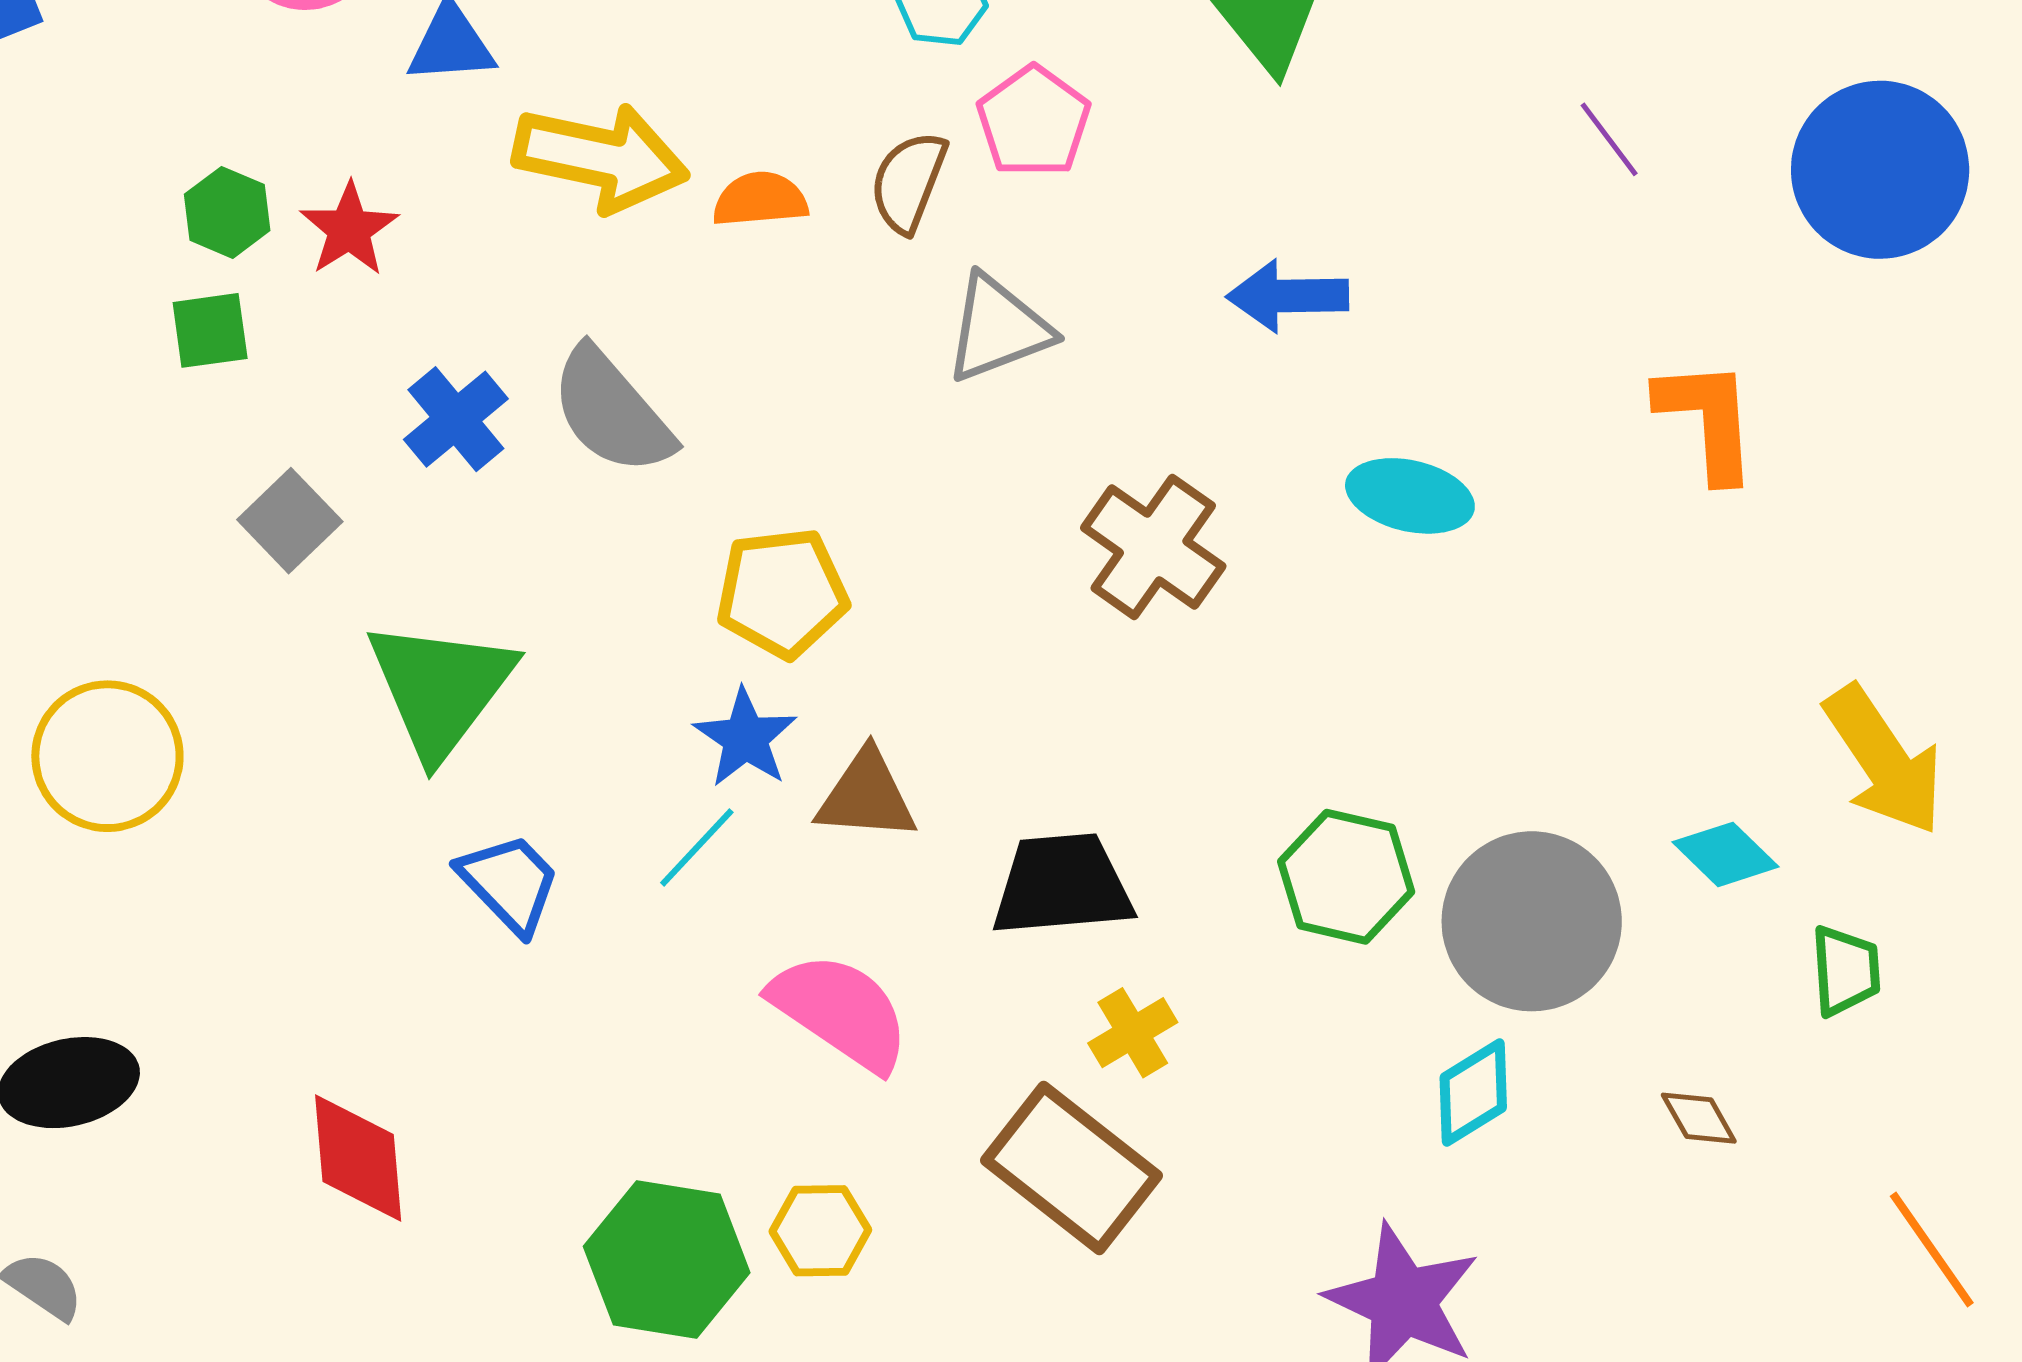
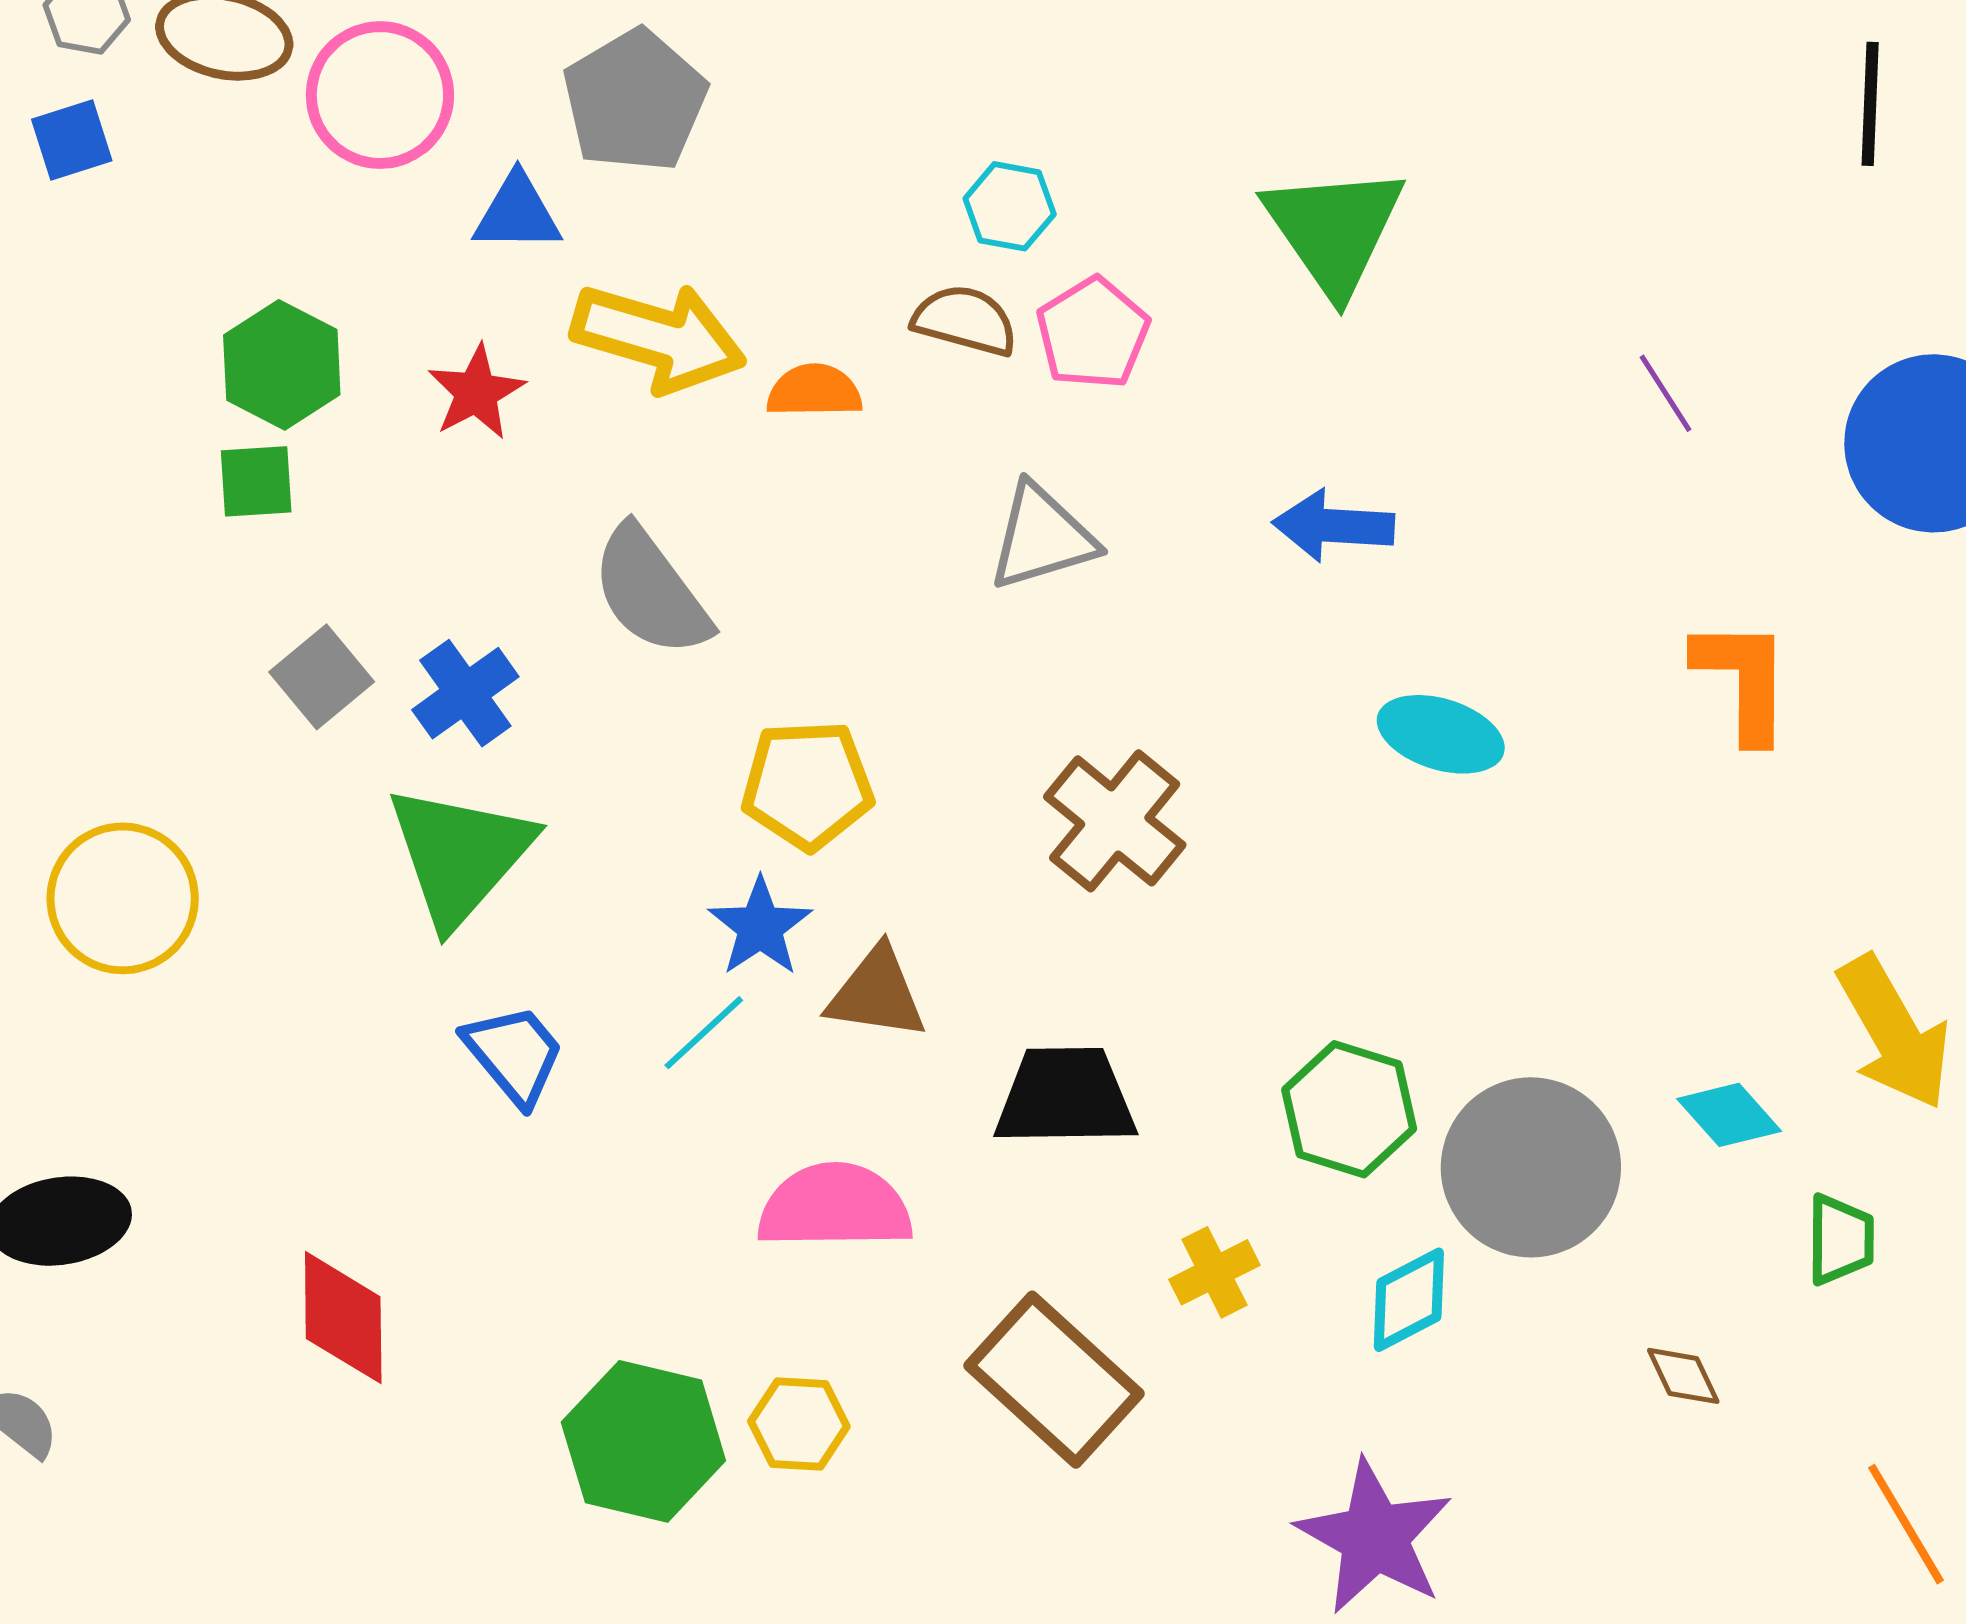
brown semicircle: (908, 182) -> (965, 320), moved, turned 80
green hexagon: (227, 212) -> (282, 365), size x1.4
red star: (349, 229) -> (476, 392), moved
blue cross: (456, 419) -> (465, 693), moved
brown cross: (1153, 547) -> (1115, 821), moved
pink semicircle: (840, 1011) -> (835, 1207), turned -39
yellow cross: (1133, 1033) -> (1214, 1272), moved
cyan diamond: (1473, 1093) -> (1409, 1300), moved

